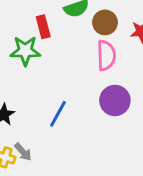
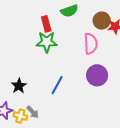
brown circle: (105, 22) -> (102, 21), moved
green star: (25, 51) -> (47, 42), moved

